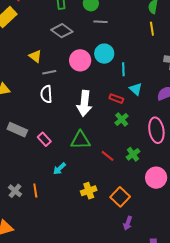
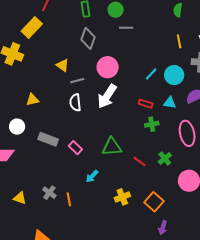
yellow line: (152, 29) -> (179, 41), moved
gray diamond: (62, 31) -> (88, 38), turned 75
cyan circle: (104, 54) -> (174, 75), moved
cyan line: (123, 69) -> (151, 74), turned 48
cyan triangle: (136, 89) -> (170, 103), moved, turned -32
white arrow: (84, 103) -> (107, 96), moved, turned 30
green cross: (122, 119) -> (152, 124), turned 32
gray cross: (15, 191) -> (49, 193), moved

